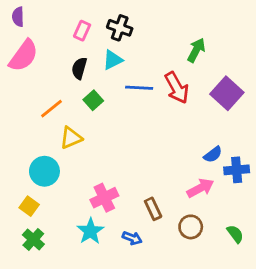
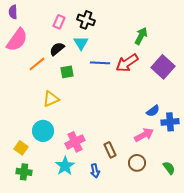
cyan triangle: (113, 60) -> (81, 43), turned -35
black semicircle: (79, 68) -> (57, 49), turned 35
red arrow: (177, 88) -> (127, 63), turned 85
green square: (93, 100) -> (67, 72), turned 32
orange line: (51, 109) -> (37, 64), moved
cyan circle: (44, 171) -> (43, 131), moved
blue arrow: (132, 238) -> (95, 171), turned 56
green cross: (33, 239) -> (24, 172), turned -35

